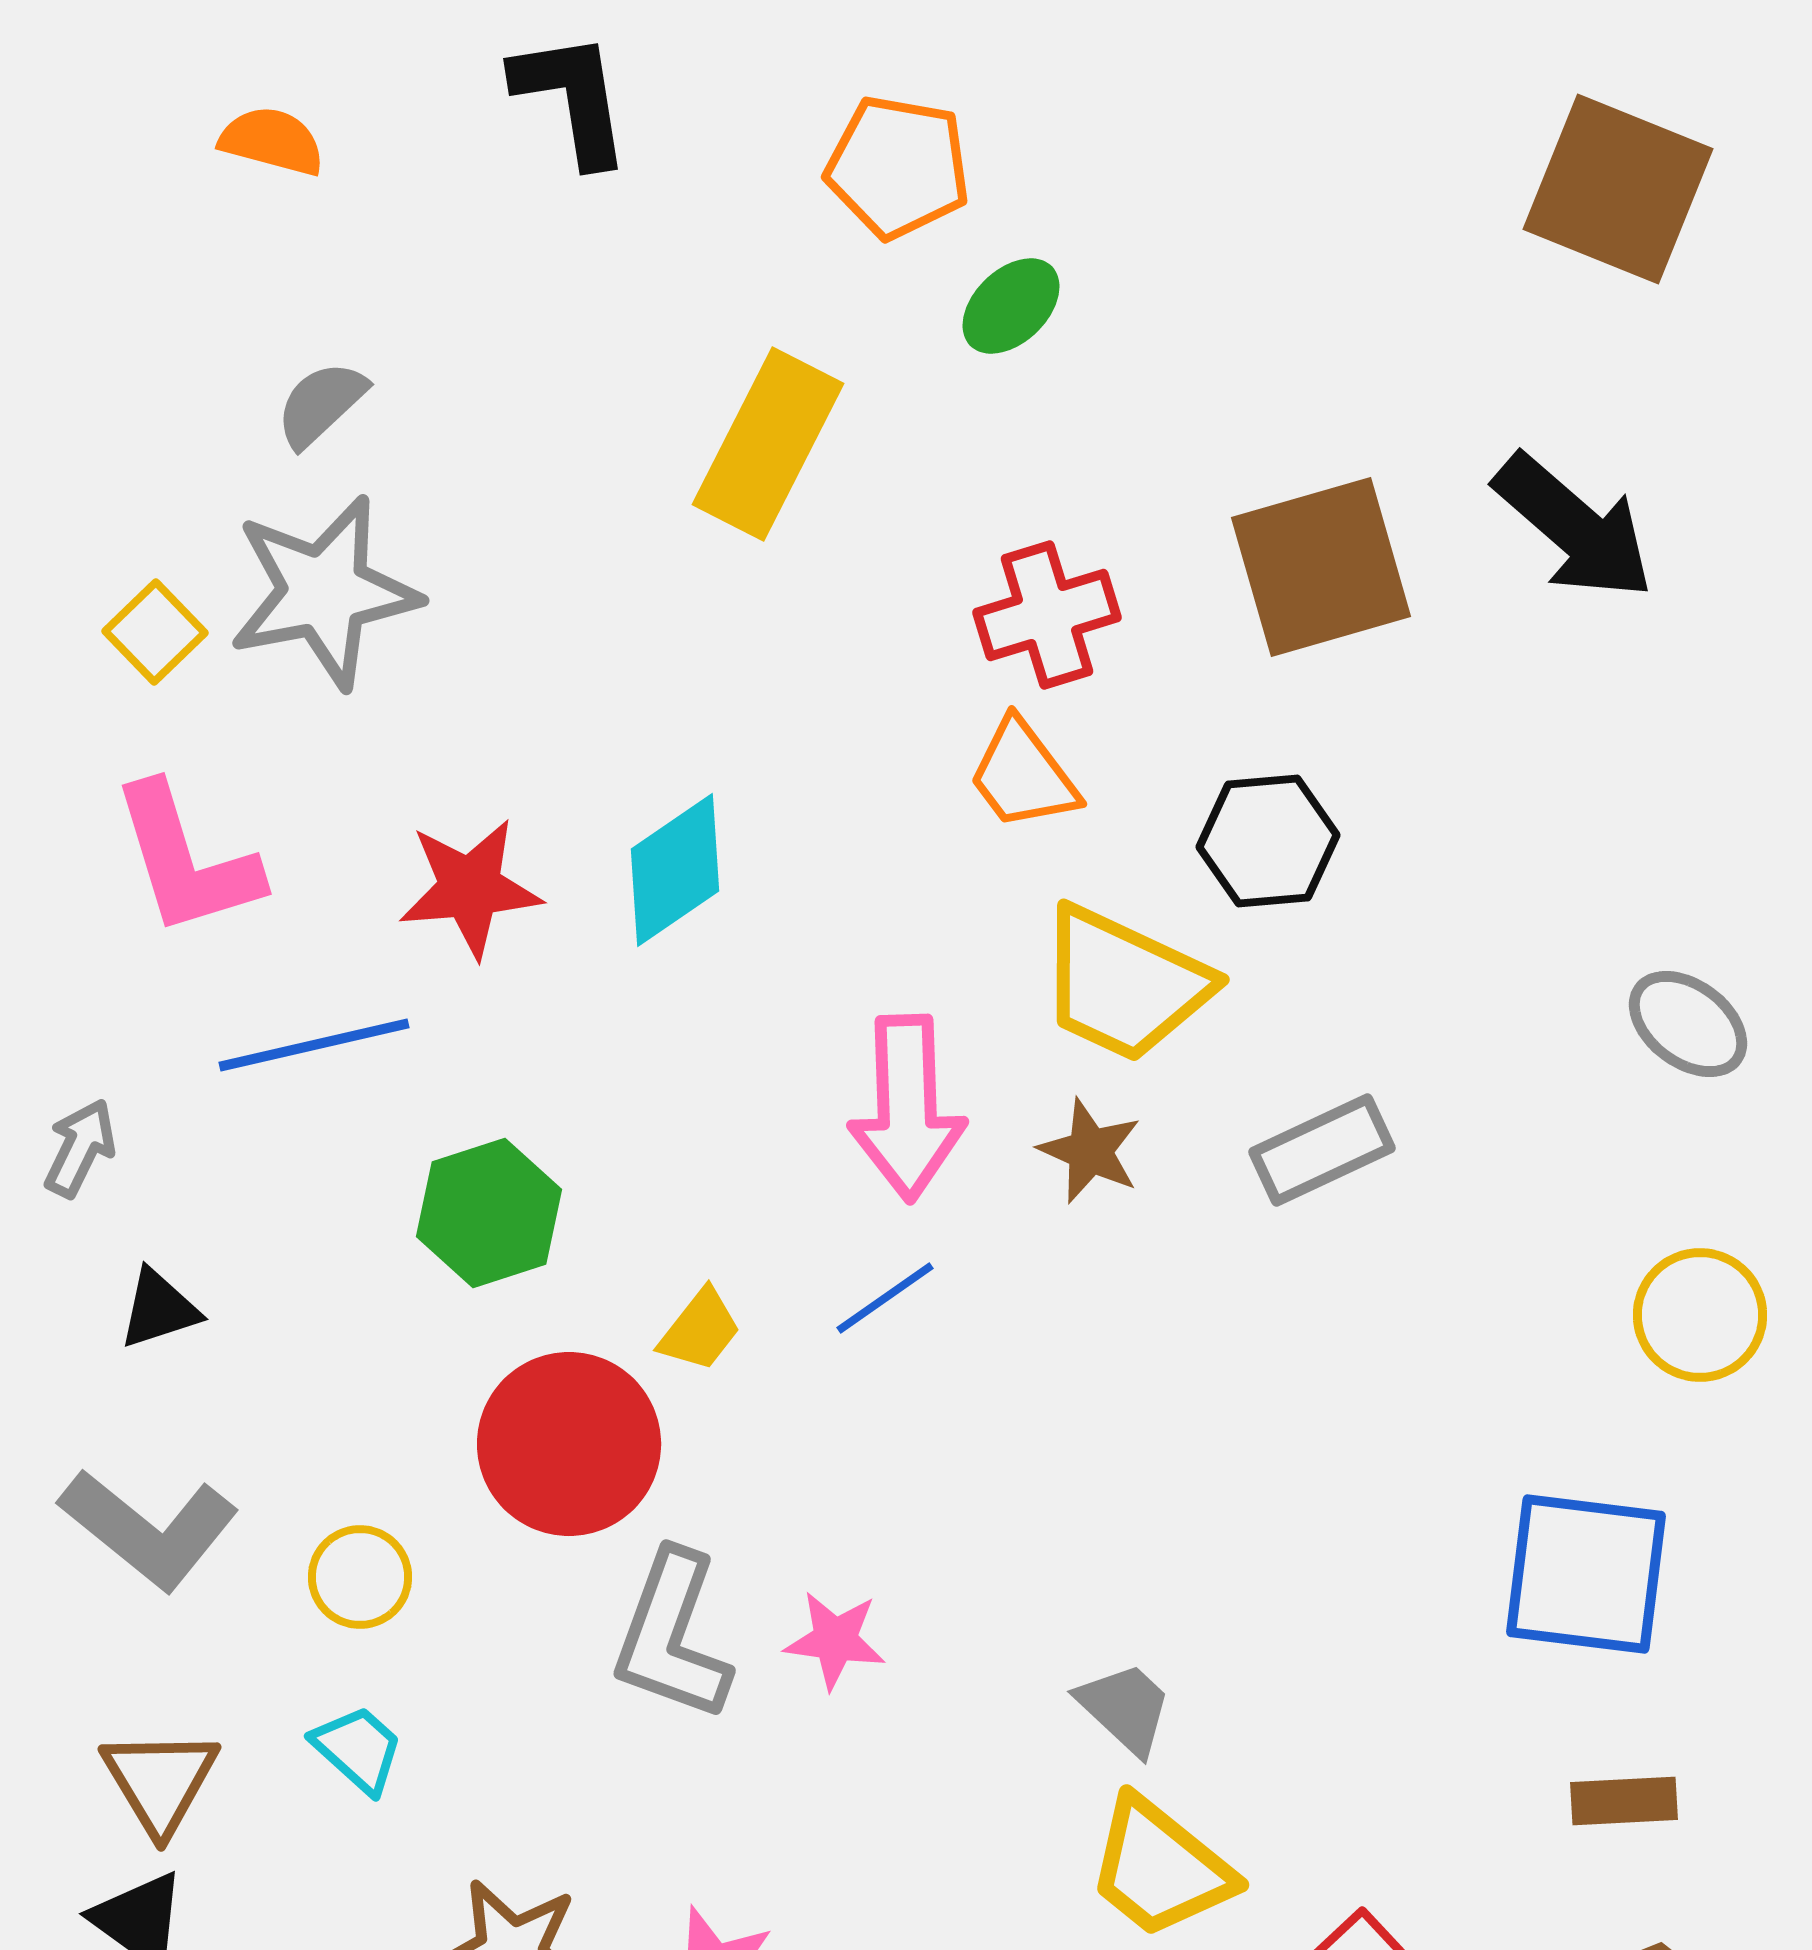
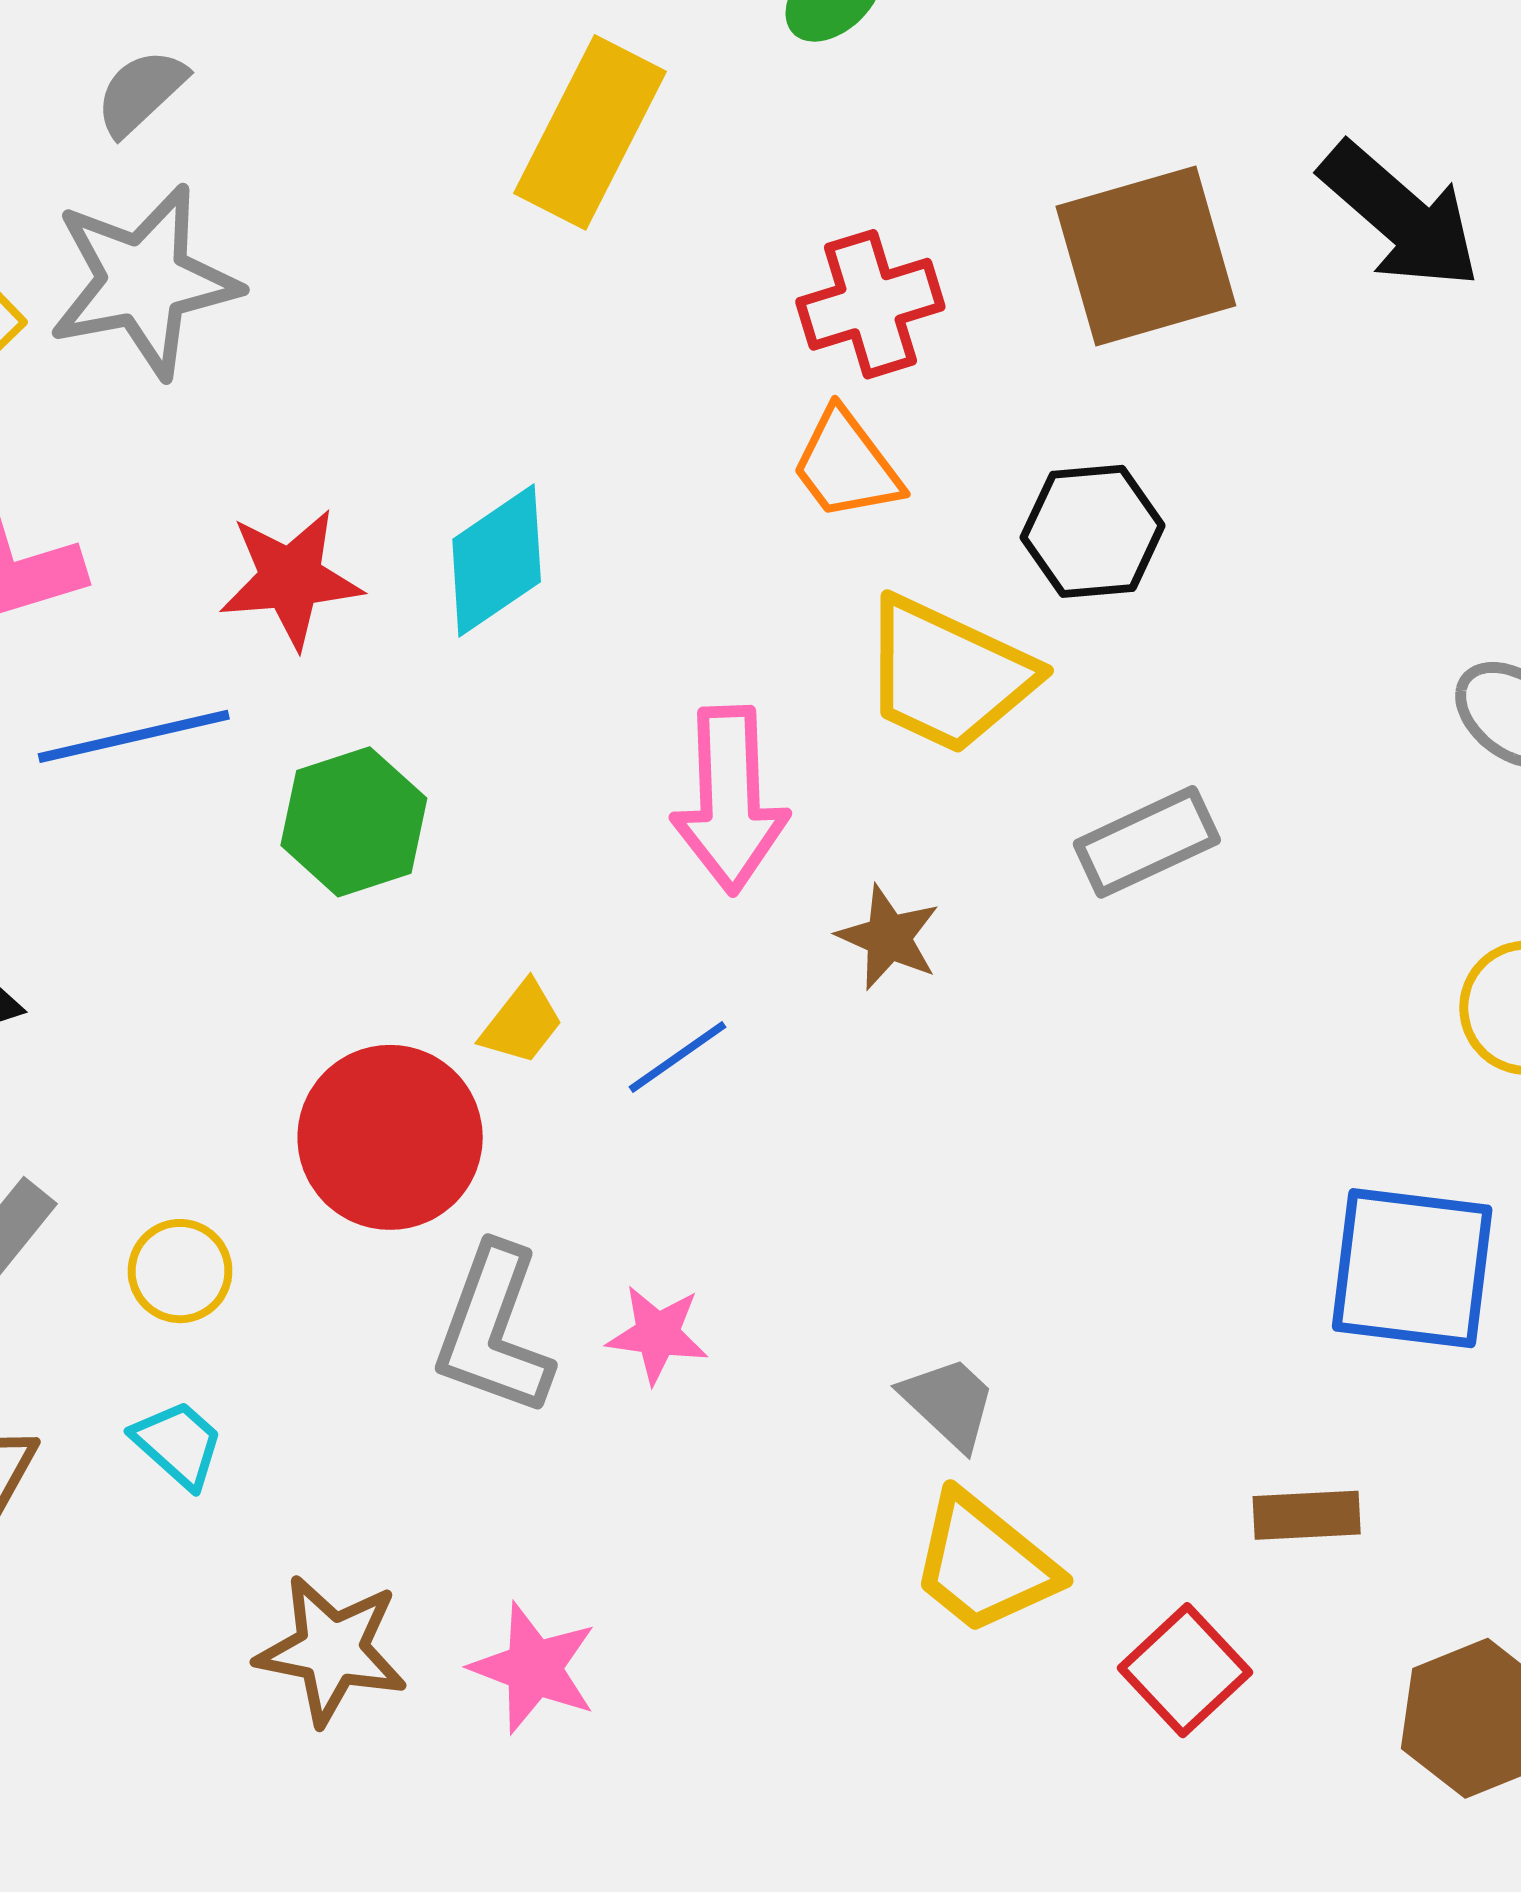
brown star: (1090, 1151) -> (889, 937), moved
green hexagon: (489, 1213) -> (354, 822), moved
blue line: (885, 1298) -> (677, 1057), moved
brown rectangle: (1624, 1801) -> (1307, 1515), moved

